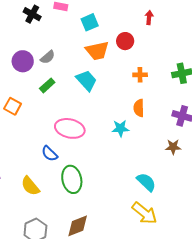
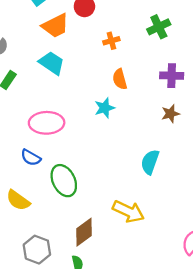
cyan semicircle: (146, 182) -> (150, 162), turned -100
yellow arrow: (144, 213) -> (128, 211), moved

